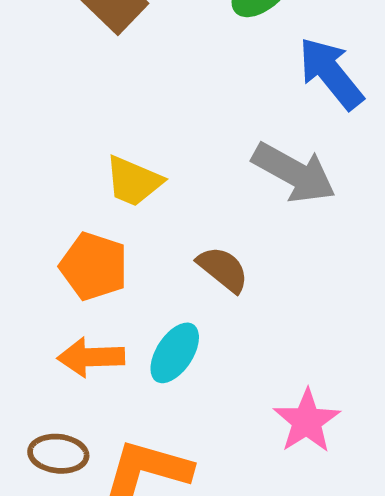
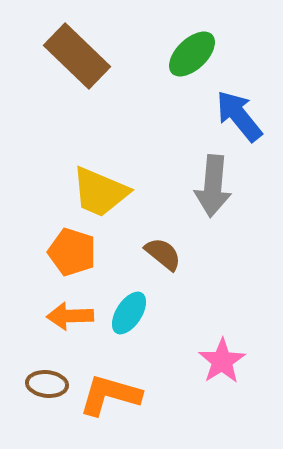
gray arrow: (294, 173) -> (213, 186), turned 66
yellow trapezoid: (134, 181) -> (100, 192), size x1.4

